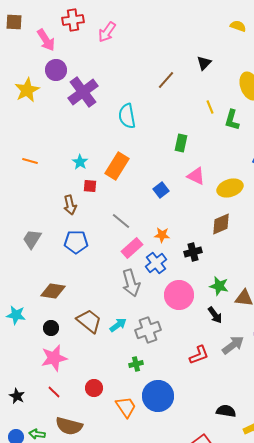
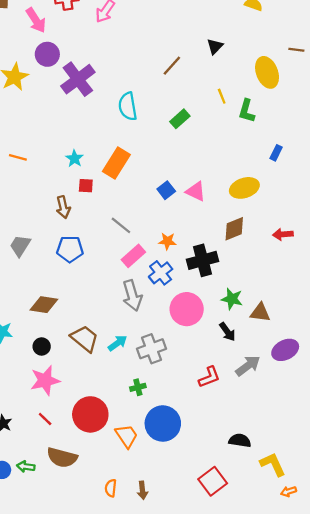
green rectangle: (181, 143) -> (180, 119), moved, turned 36
pink triangle: (196, 176) -> (196, 191), moved
black cross: (193, 252) -> (202, 260), size x1.5
red circle: (94, 388) -> (90, 414), size x1.8

